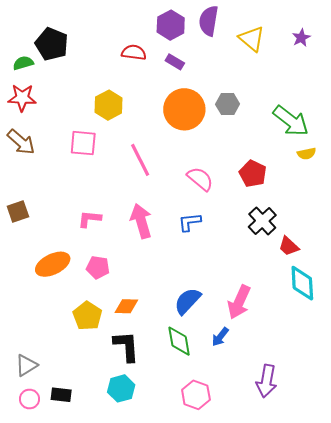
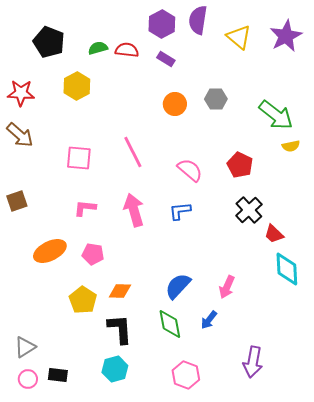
purple star: (301, 38) -> (286, 36), size x1.8
green semicircle: (23, 63) -> (98, 48), moved
yellow hexagon: (109, 105) -> (77, 86), moved
orange circle: (184, 109) -> (175, 104), size x0.6
pink square: (83, 143) -> (79, 158), moved
pink arrow: (239, 302) -> (227, 287), size x0.7

